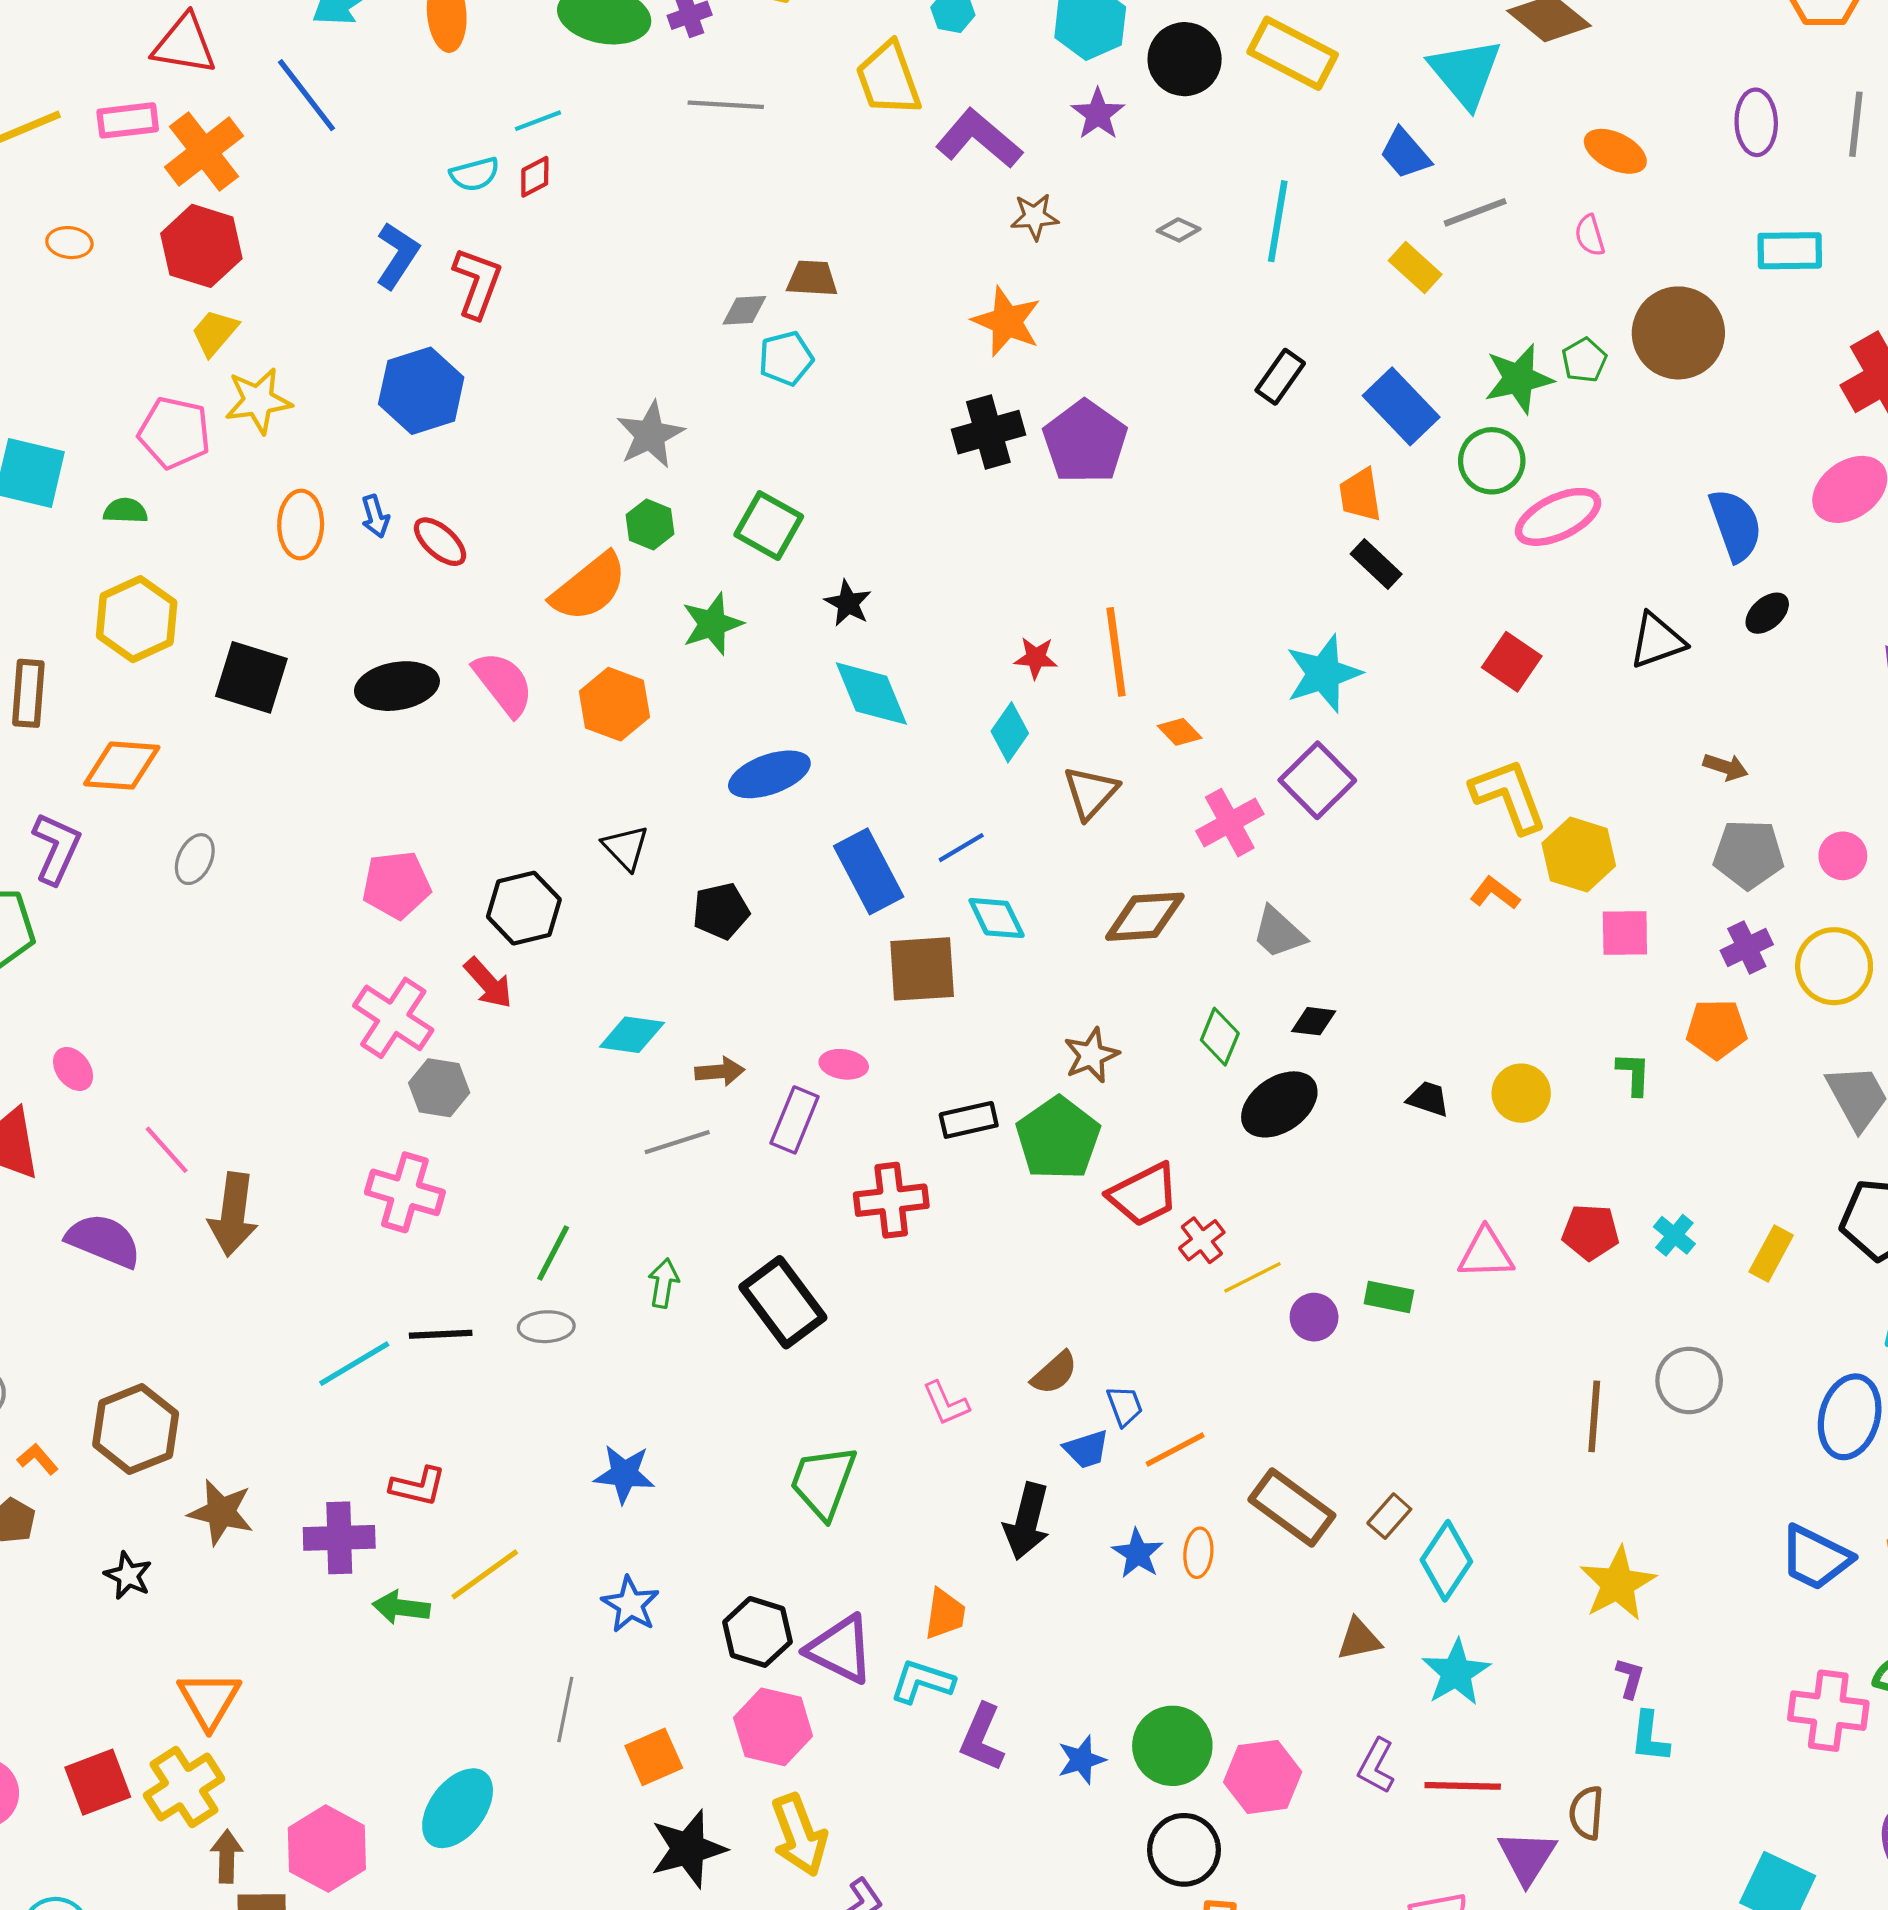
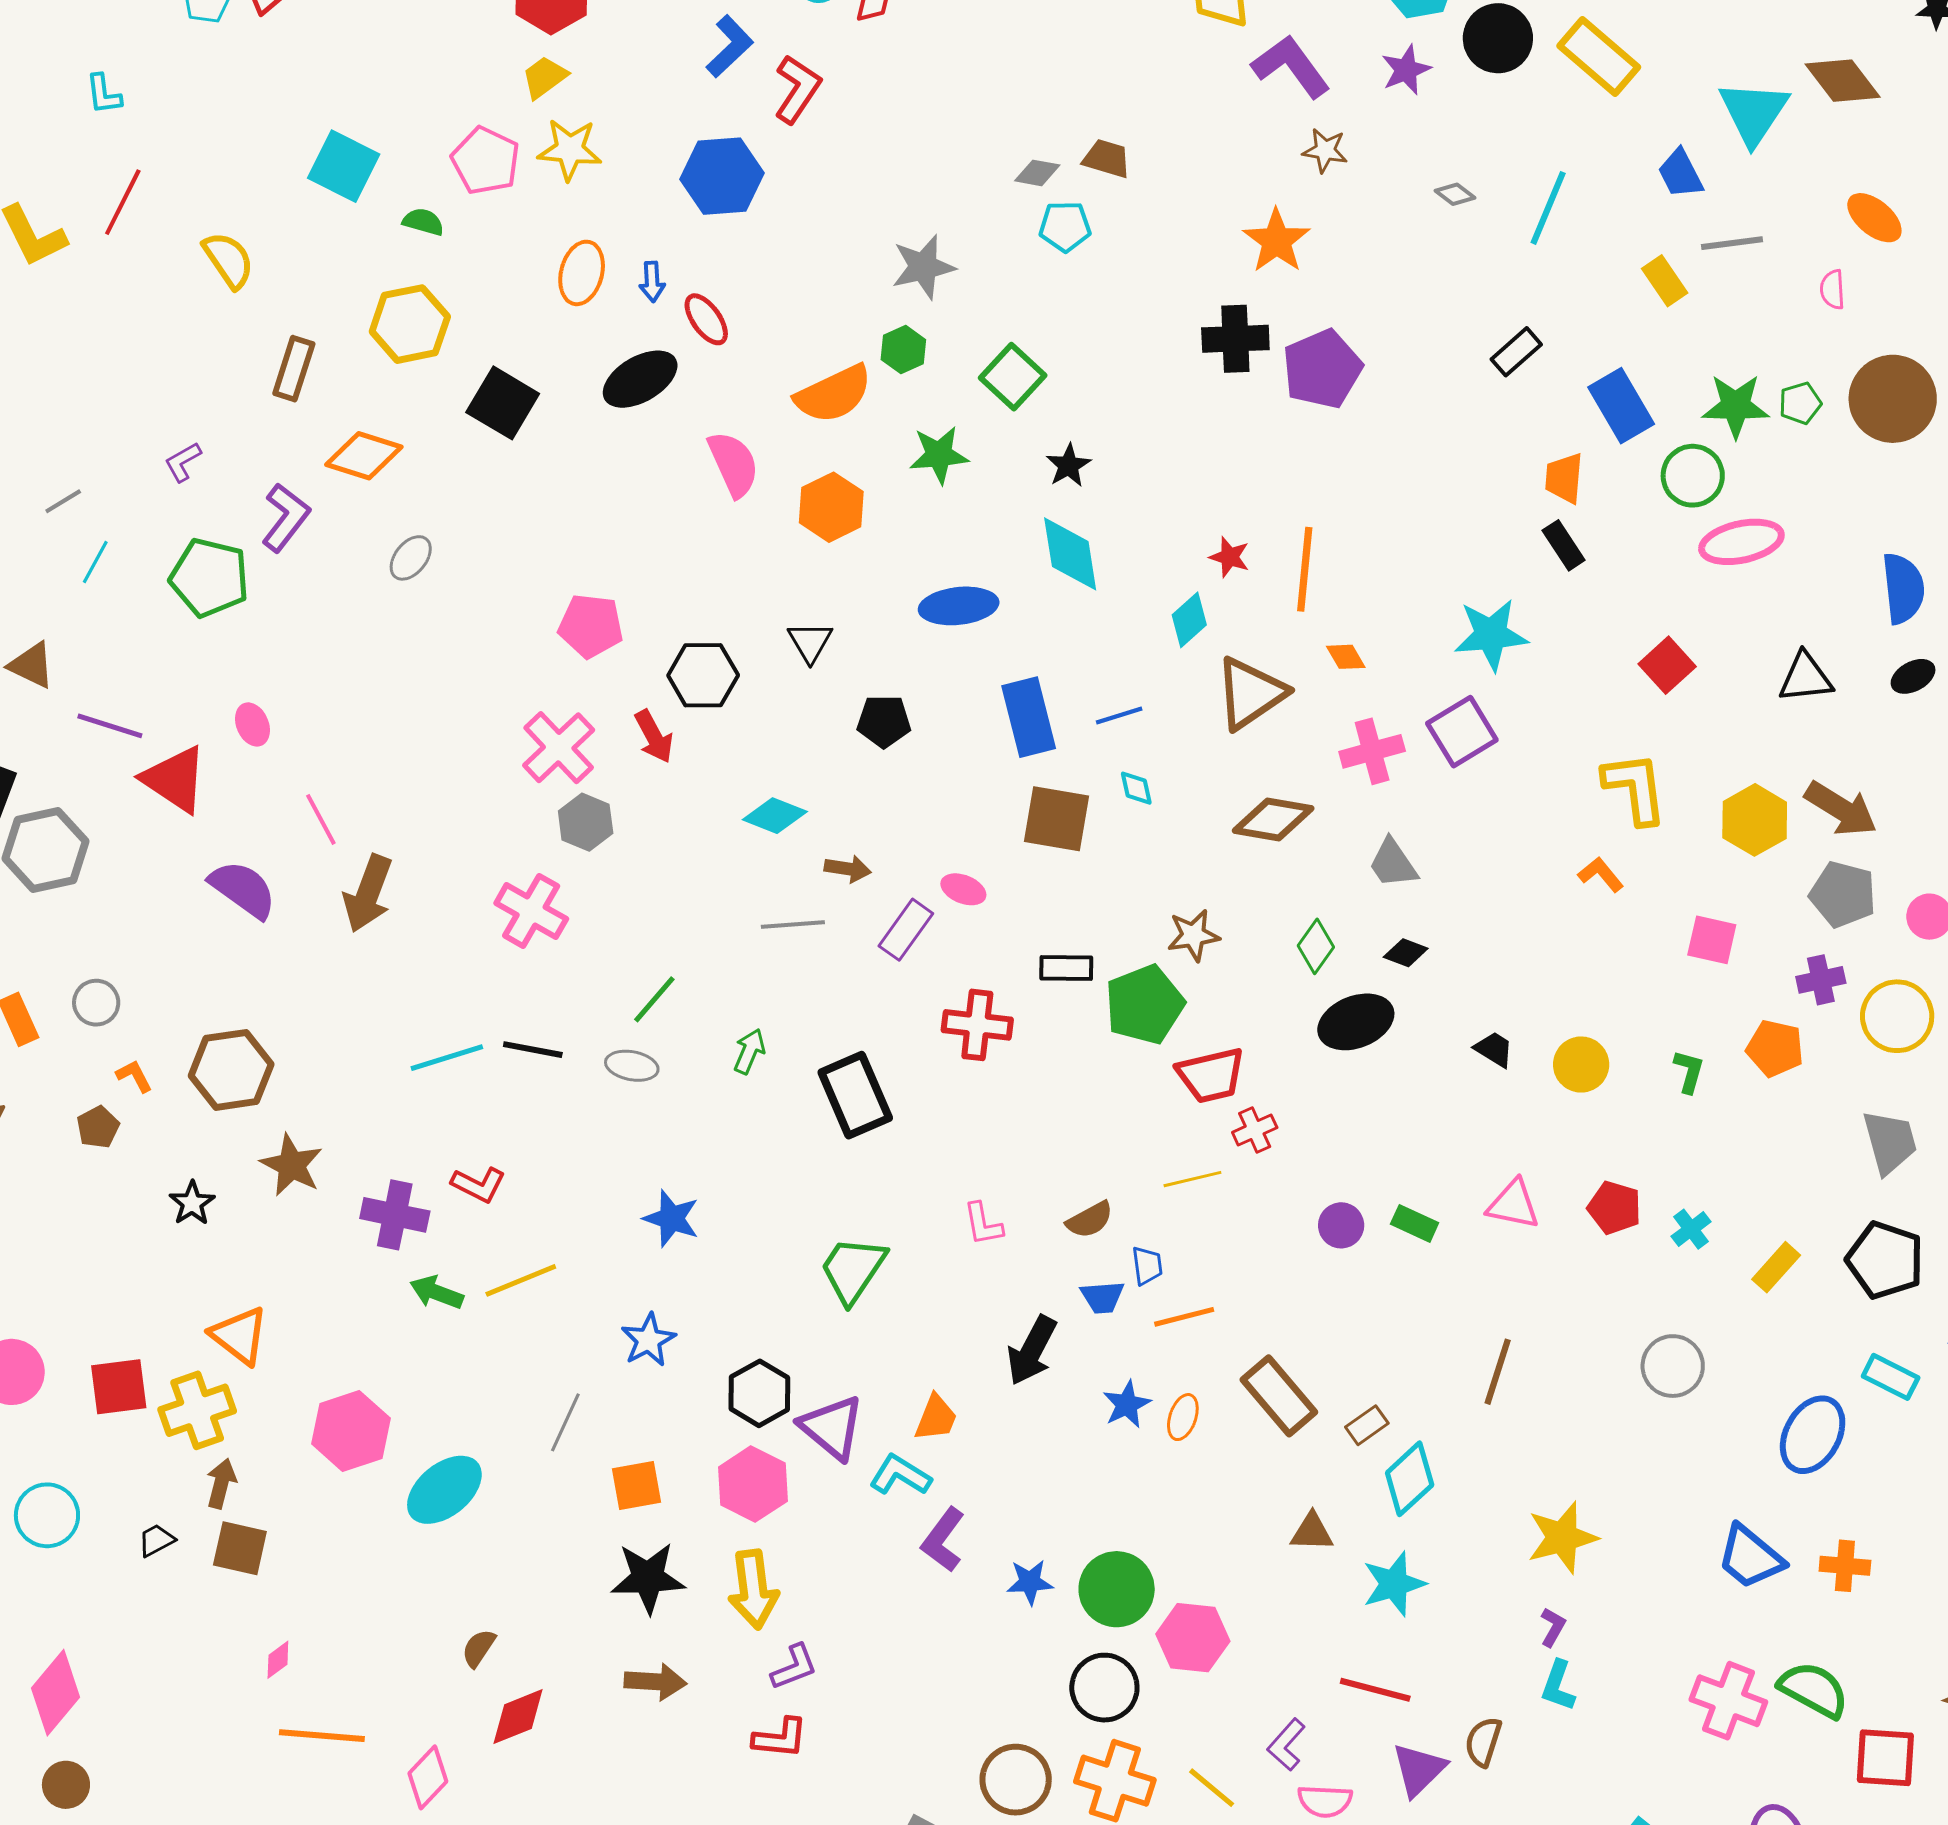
black ellipse: (397, 686) -> (640, 379), moved, turned -34
brown arrow: (1726, 767) -> (1841, 809), size x1.8
brown triangle: (1091, 793) -> (1250, 693), size x1.4
yellow hexagon: (1579, 855) -> (1755, 820), moved
cyan diamond: (997, 918) -> (1136, 788), size x0.7
yellow line: (1252, 1277) -> (1192, 1179), moved
brown line: (1594, 1416) -> (1498, 1372), moved
orange triangle: (209, 1700) -> (239, 1335), turned -36
purple L-shape: (1376, 1766) -> (1286, 1745), moved
pink hexagon: (327, 1849) -> (351, 1431), moved

